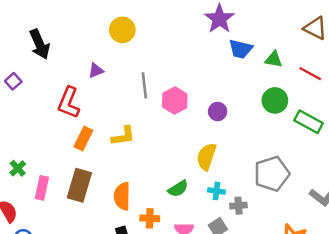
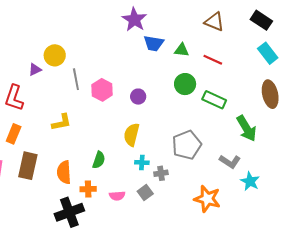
yellow circle: (122, 30) -> (55, 55), moved
orange rectangle: (83, 138) -> (14, 134), moved
green semicircle: (178, 189) -> (99, 160), moved, turned -36

